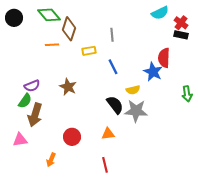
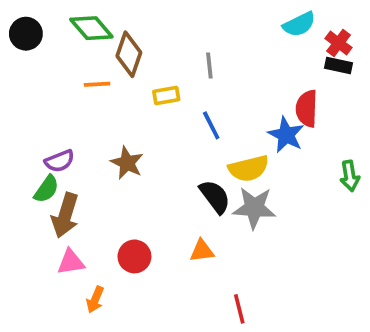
yellow semicircle: (133, 90) -> (249, 168), size x1.5
pink triangle: (20, 140) -> (71, 262), moved
red line: (105, 165) -> (239, 309), moved

